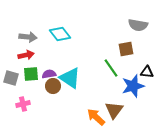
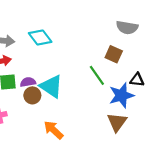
brown square: (126, 49) -> (114, 54), turned 35
brown triangle: (114, 110) -> (117, 122), moved
orange arrow: (96, 117) -> (54, 130), moved

